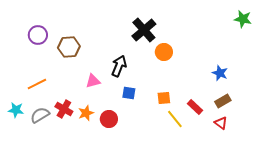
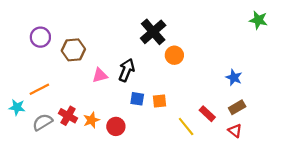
pink triangle: (93, 81) -> (100, 75), moved
orange square: (164, 98) -> (159, 101), moved
cyan star: (16, 110) -> (17, 107), moved

